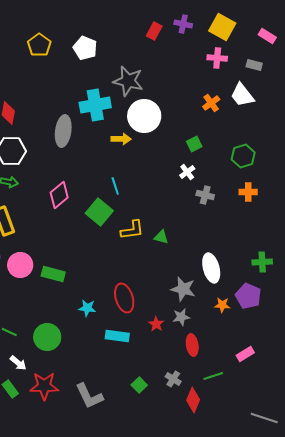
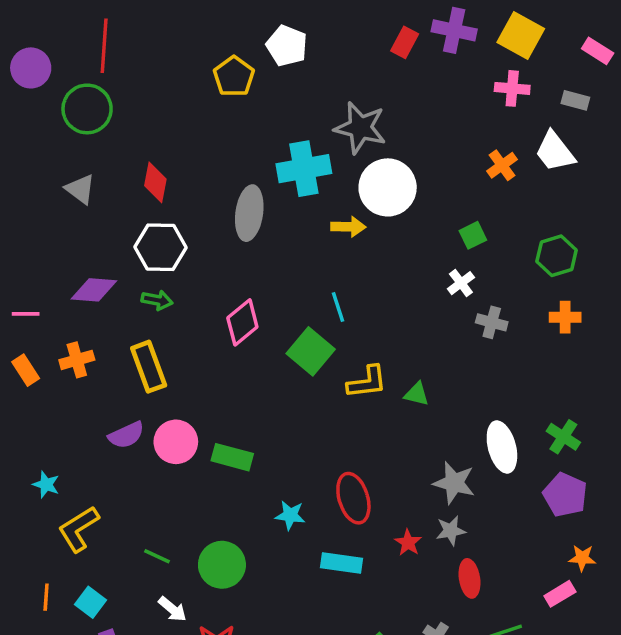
purple cross: (183, 24) -> (454, 30), size x1.4
yellow pentagon: (39, 45) -> (234, 76), moved
white pentagon: (85, 48) -> (287, 46), moved
green cross: (262, 262) -> (563, 437), moved, turned 36
orange star: (222, 305) -> (582, 558), moved

